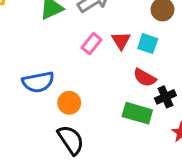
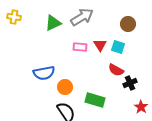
pink rectangle: (91, 44) -> (80, 47), turned 56
green rectangle: (137, 113) -> (95, 100), moved

